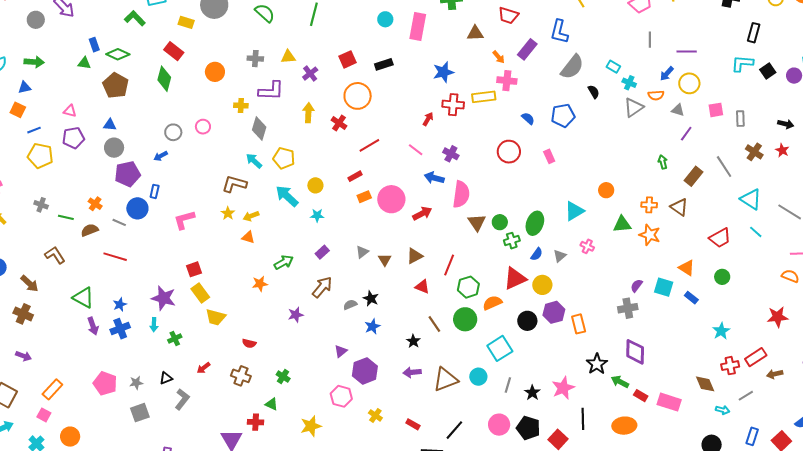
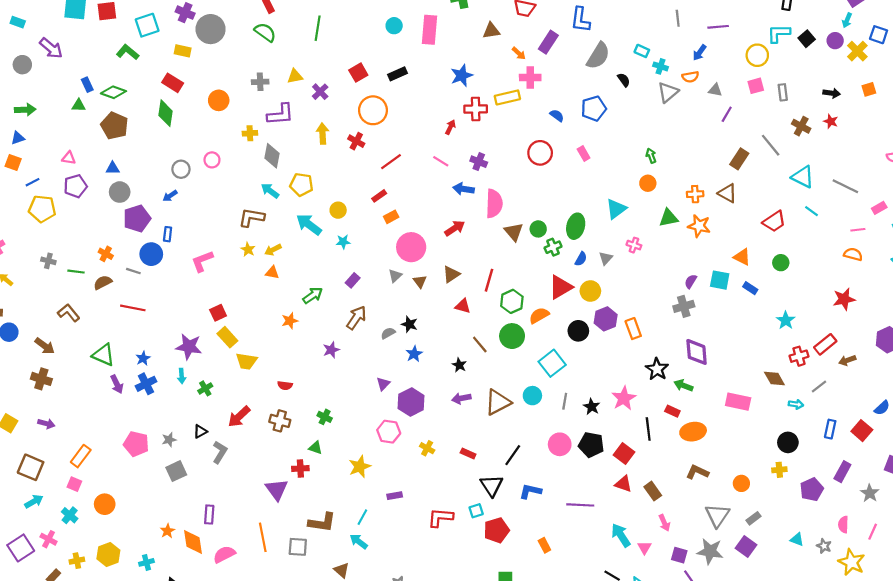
yellow circle: (689, 83) -> (757, 55), moved
green arrow: (663, 162) -> (651, 156), moved
pink circle: (391, 199) -> (411, 247), moved
red arrow: (203, 368) -> (239, 417), size x1.6
red rectangle: (641, 396) -> (672, 411), moved

